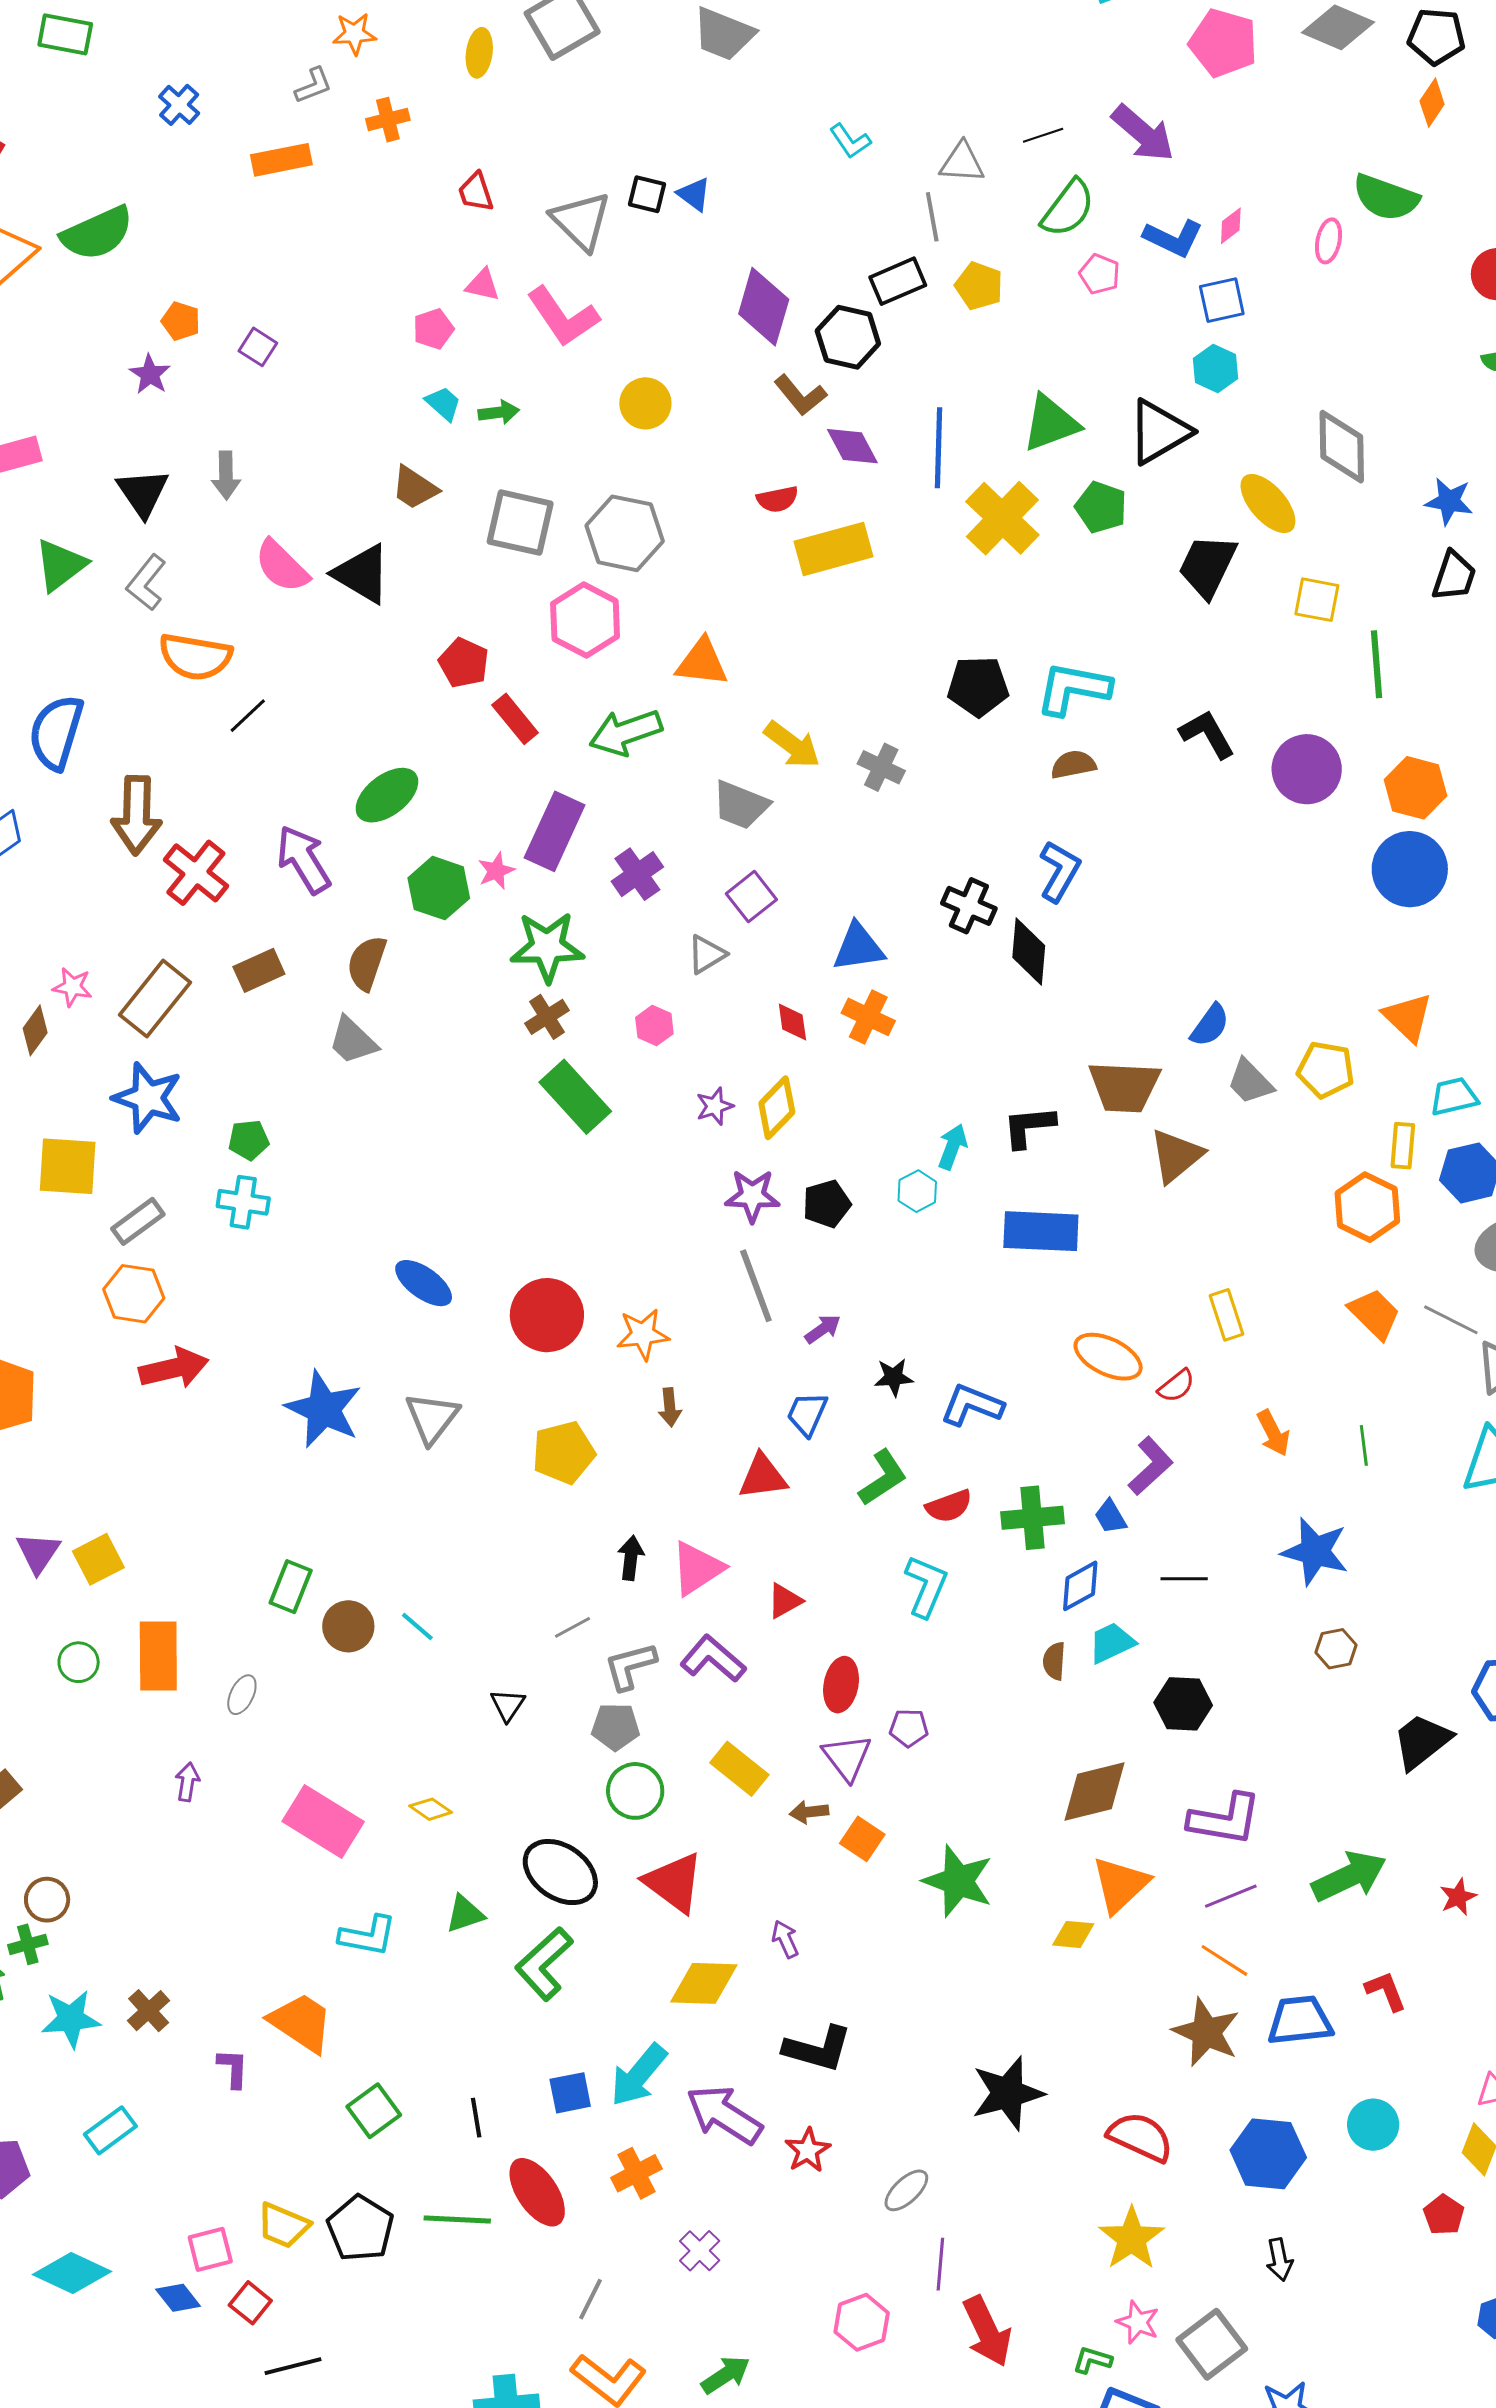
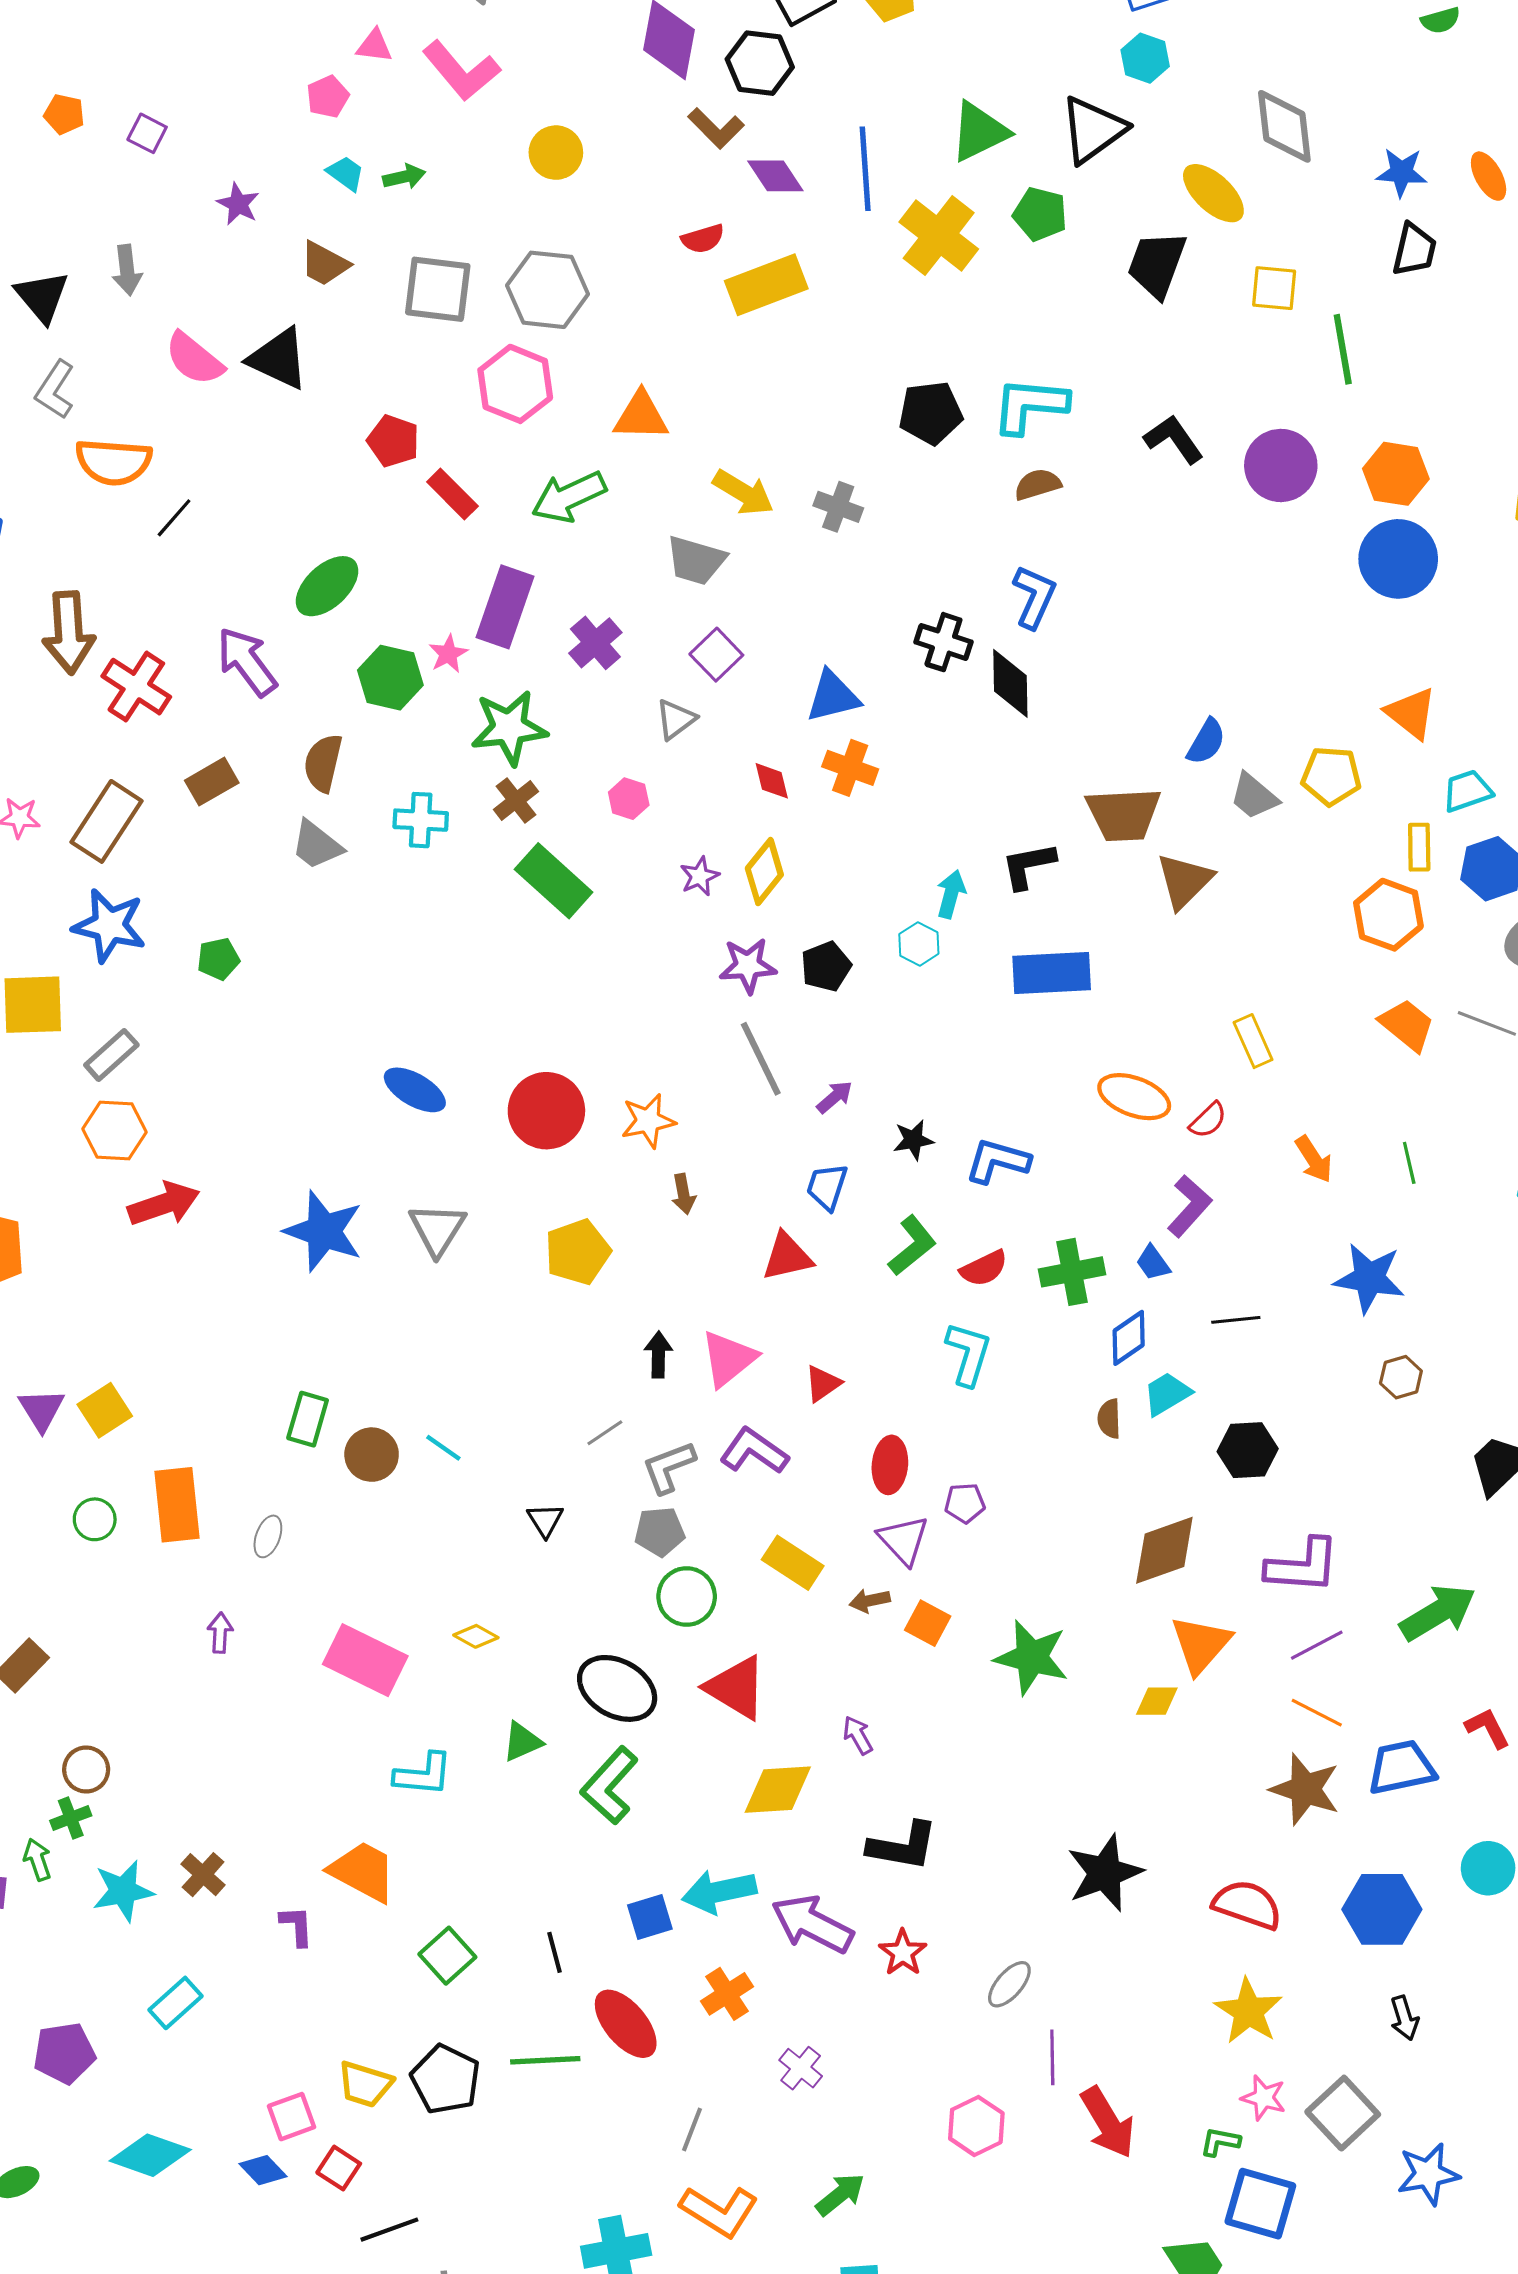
purple star: (150, 374) -> (238, 204), moved
cyan cross: (243, 1202) -> (421, 820), moved
cyan arrow: (639, 2075) -> (719, 1892), turned 44

